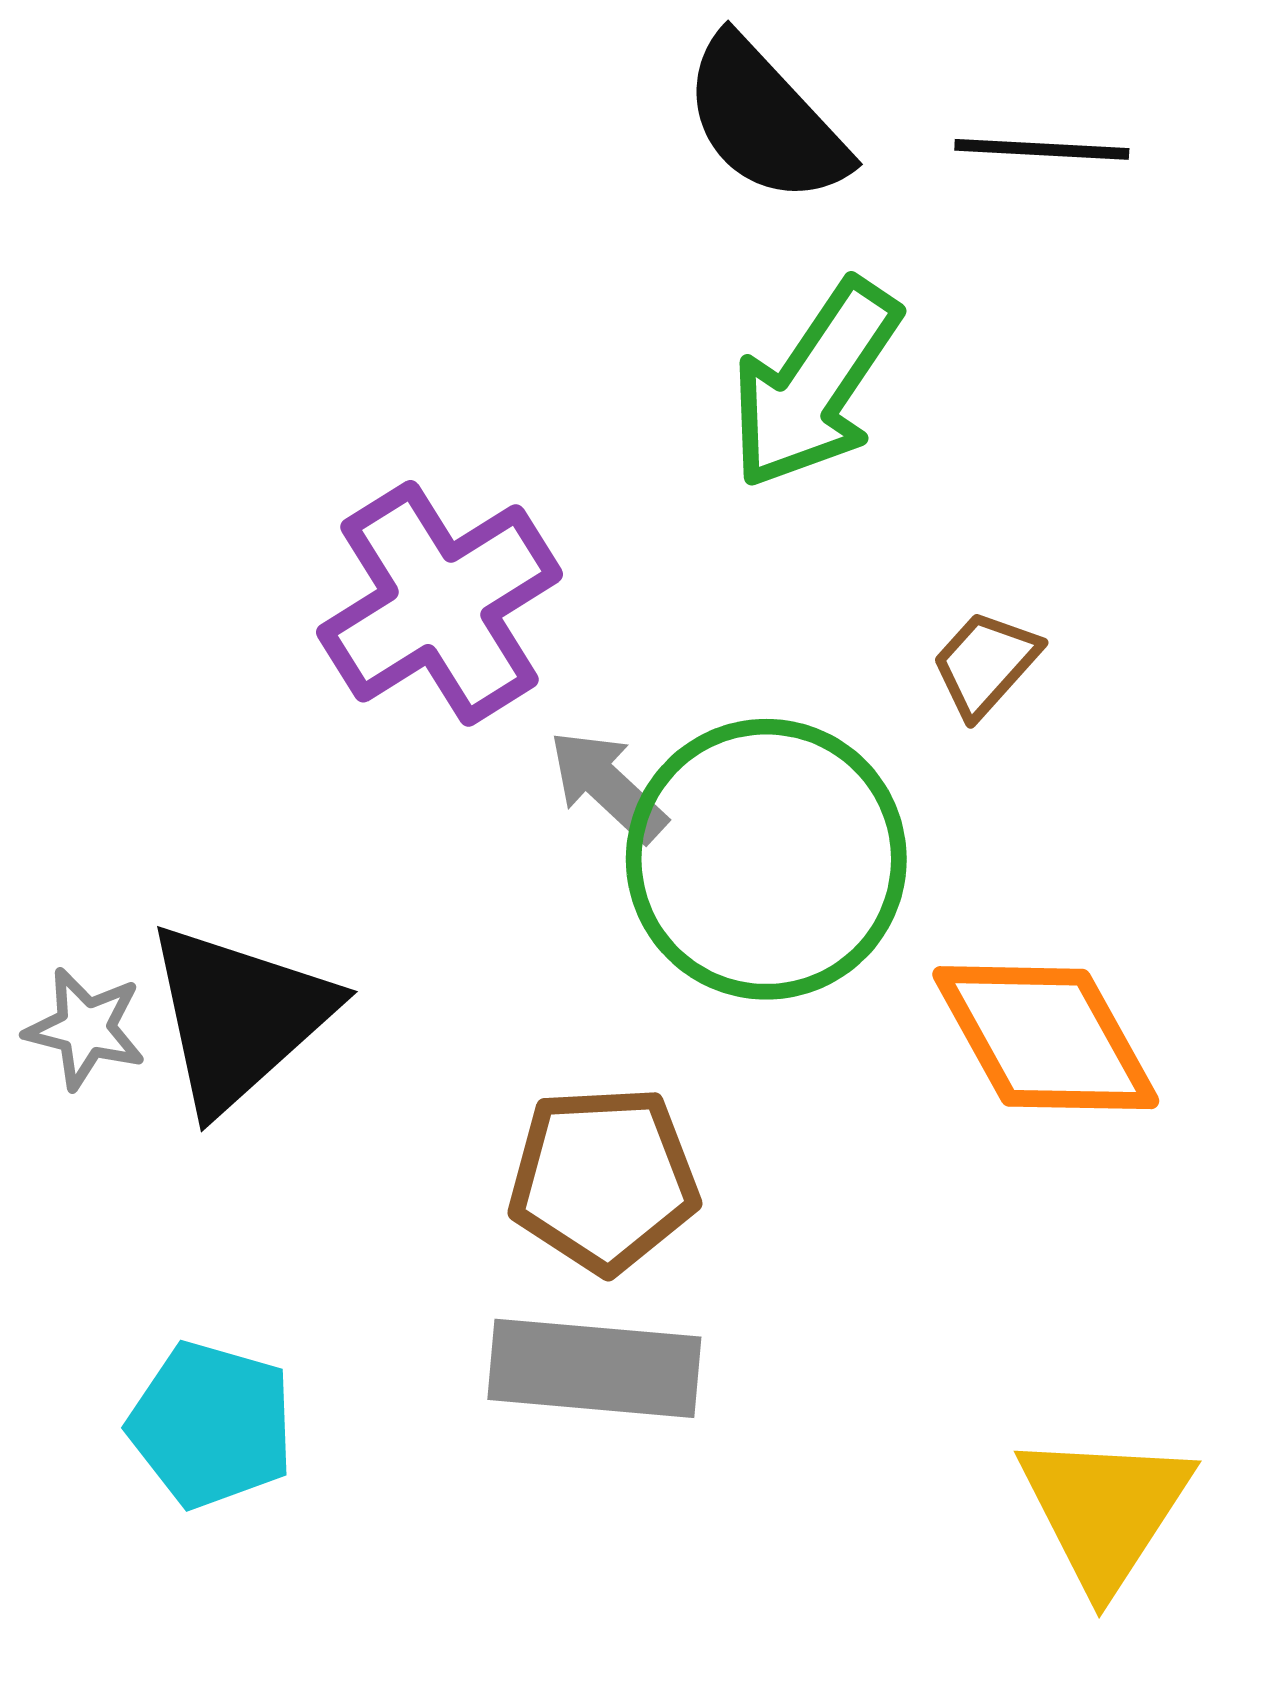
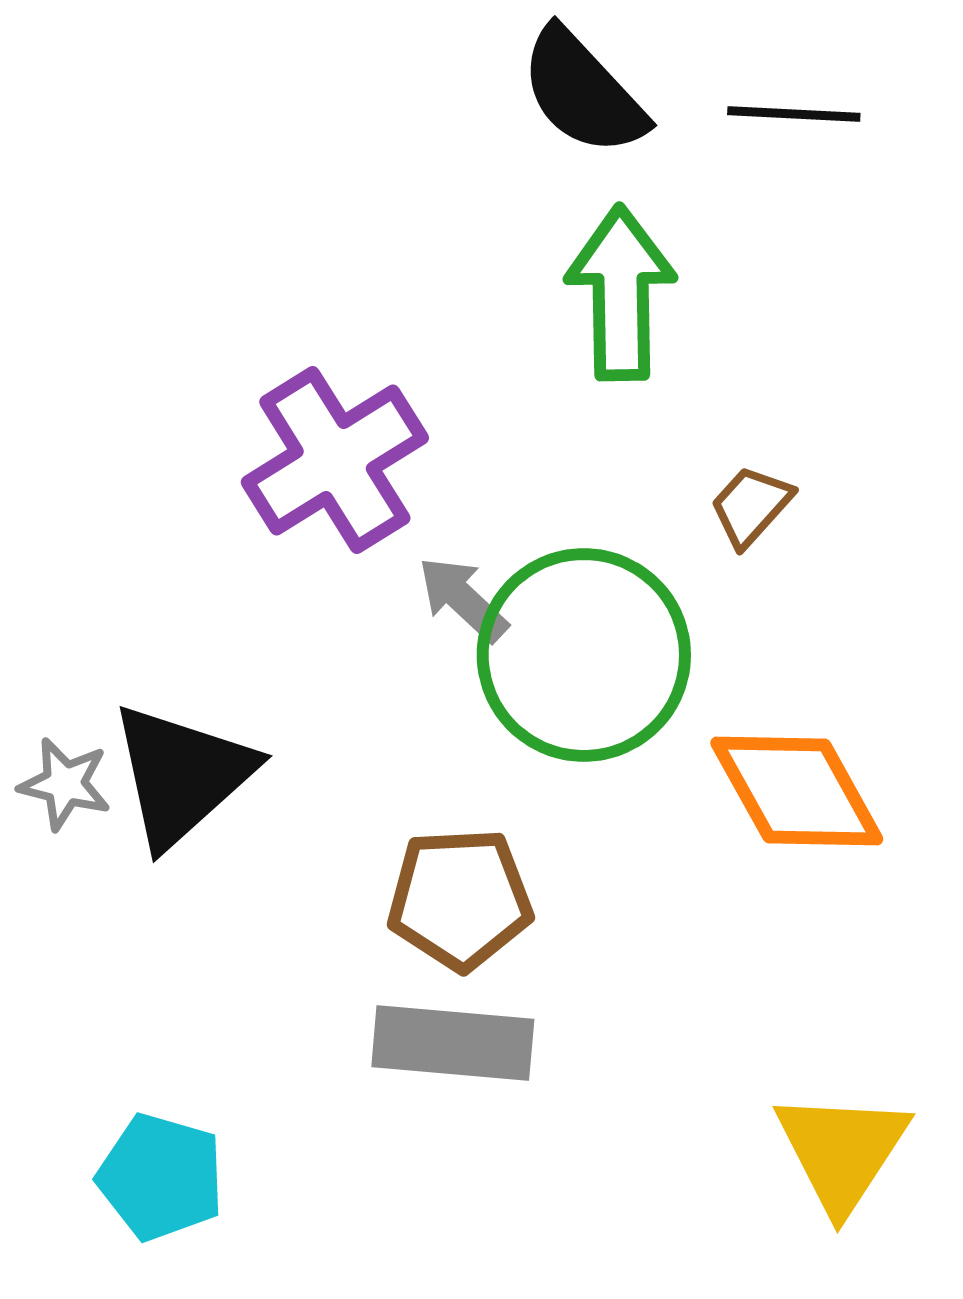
green arrow: (815, 384) -> (621, 293), turned 145
cyan pentagon: (211, 1425) -> (161, 1177), moved

